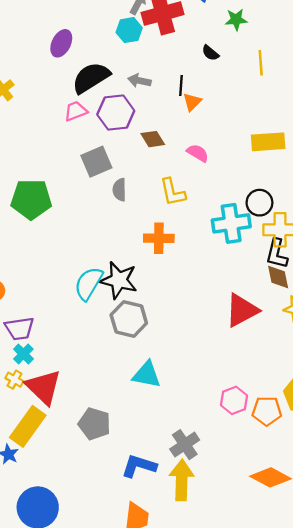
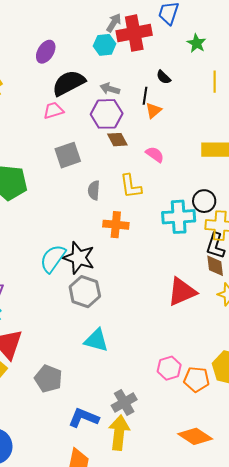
green star: (236, 20) -> (197, 43), turned 30
black semicircle: (210, 53) -> (163, 77), moved
purple hexagon: (116, 113) -> (107, 114), moved
gray semicircle: (119, 190) -> (94, 190), moved

